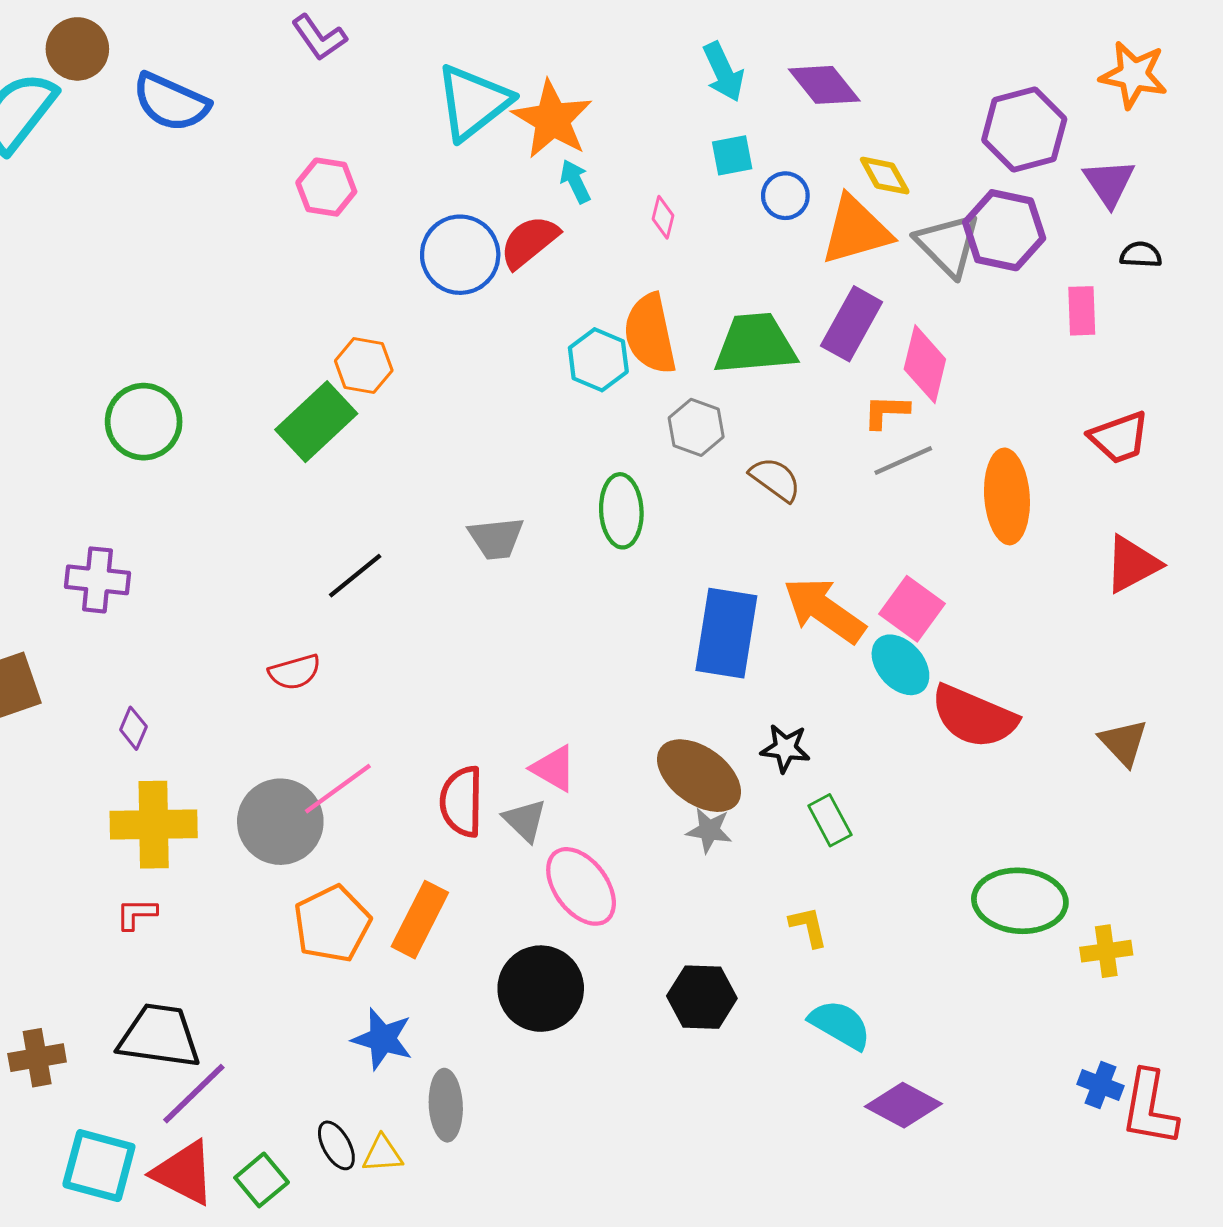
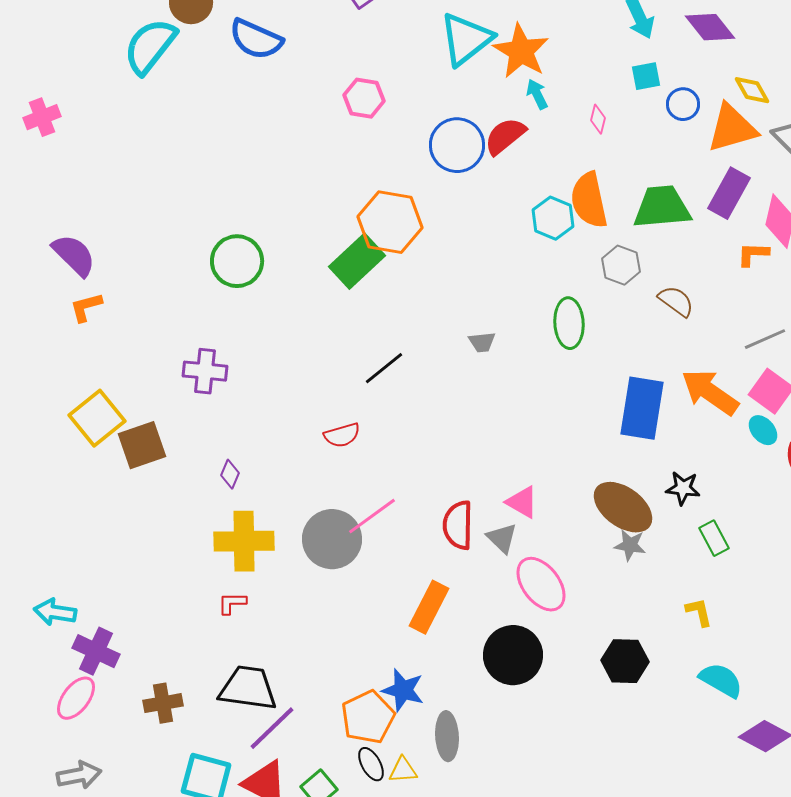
orange hexagon: (364, 366) -> (390, 222), size x1.6
gray line: (903, 460) -> (765, 339), moved
gray trapezoid: (496, 538) -> (482, 342), size x0.7
cyan ellipse: (900, 665) -> (763, 430), size x0.7
orange pentagon: (332, 924) -> (368, 717), moved

